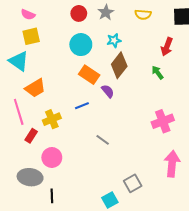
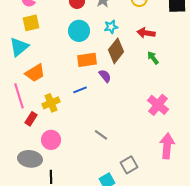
red arrow: (167, 47) -> (146, 33), moved, turned 78
cyan triangle: (19, 61) -> (19, 47), turned 45
orange rectangle: (89, 75) -> (87, 60), turned -42
pink cross: (163, 121) -> (158, 105), turned -30
gray line: (103, 140) -> (101, 135), moved

